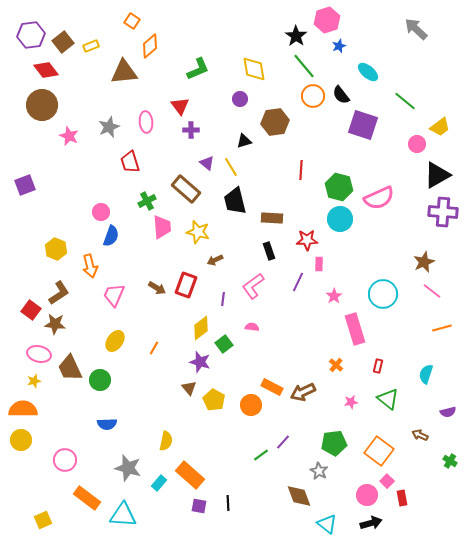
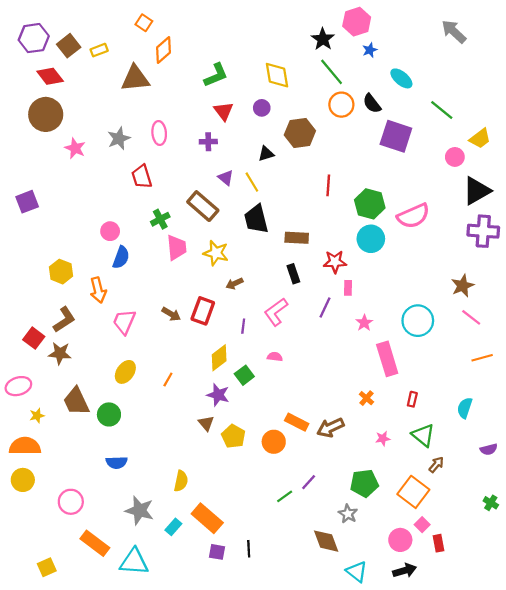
red triangle: (180, 106) -> (224, 111), moved
pink ellipse: (39, 354) -> (18, 386), moved, turned -30
brown arrow: (420, 435) -> (436, 465), moved, turned 105

